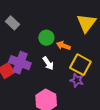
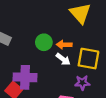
white arrow: (48, 63) -> (63, 59), moved
purple star: (77, 80) -> (82, 83), moved

